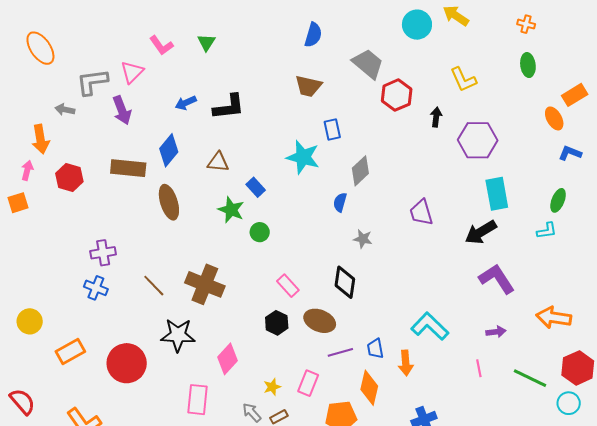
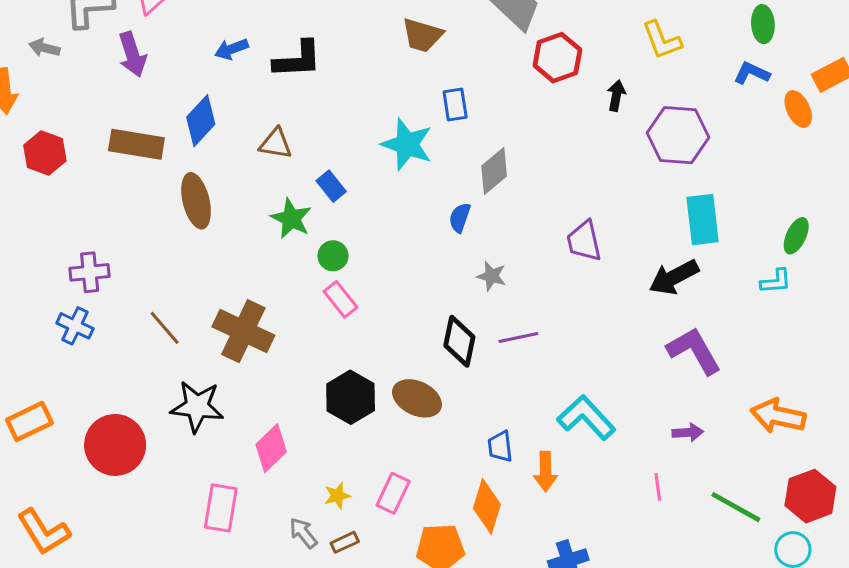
blue L-shape: (570, 153) -> (752, 73), moved
pink rectangle: (288, 286) -> (341, 299), moved
black hexagon: (277, 323) -> (351, 397), size x1.4
purple line: (340, 352) -> (518, 337), moved

